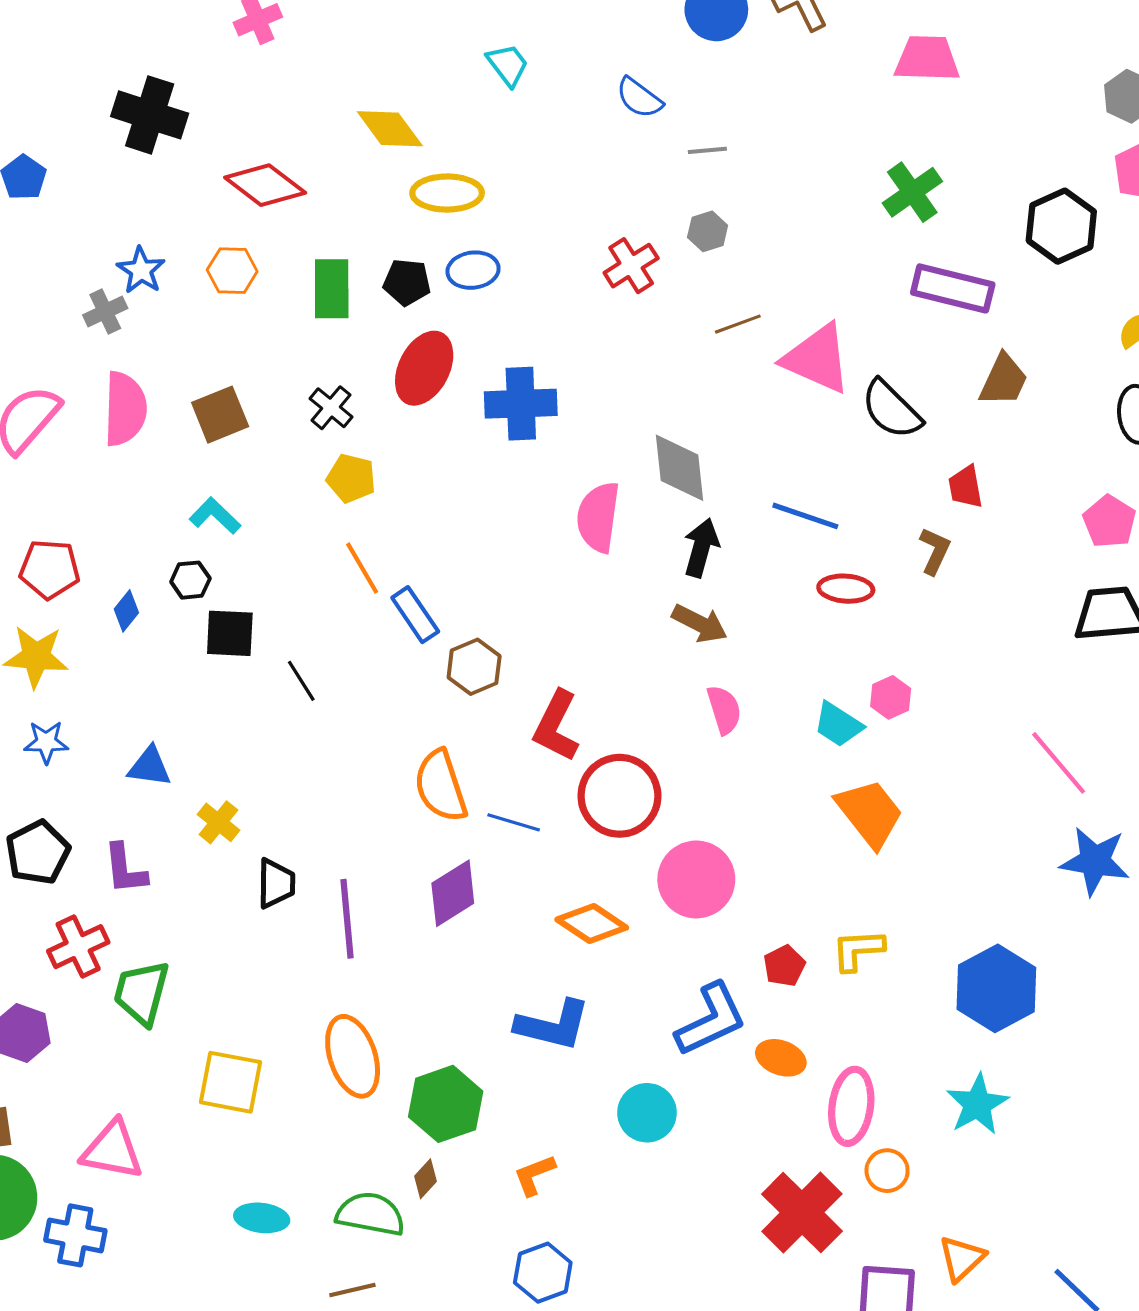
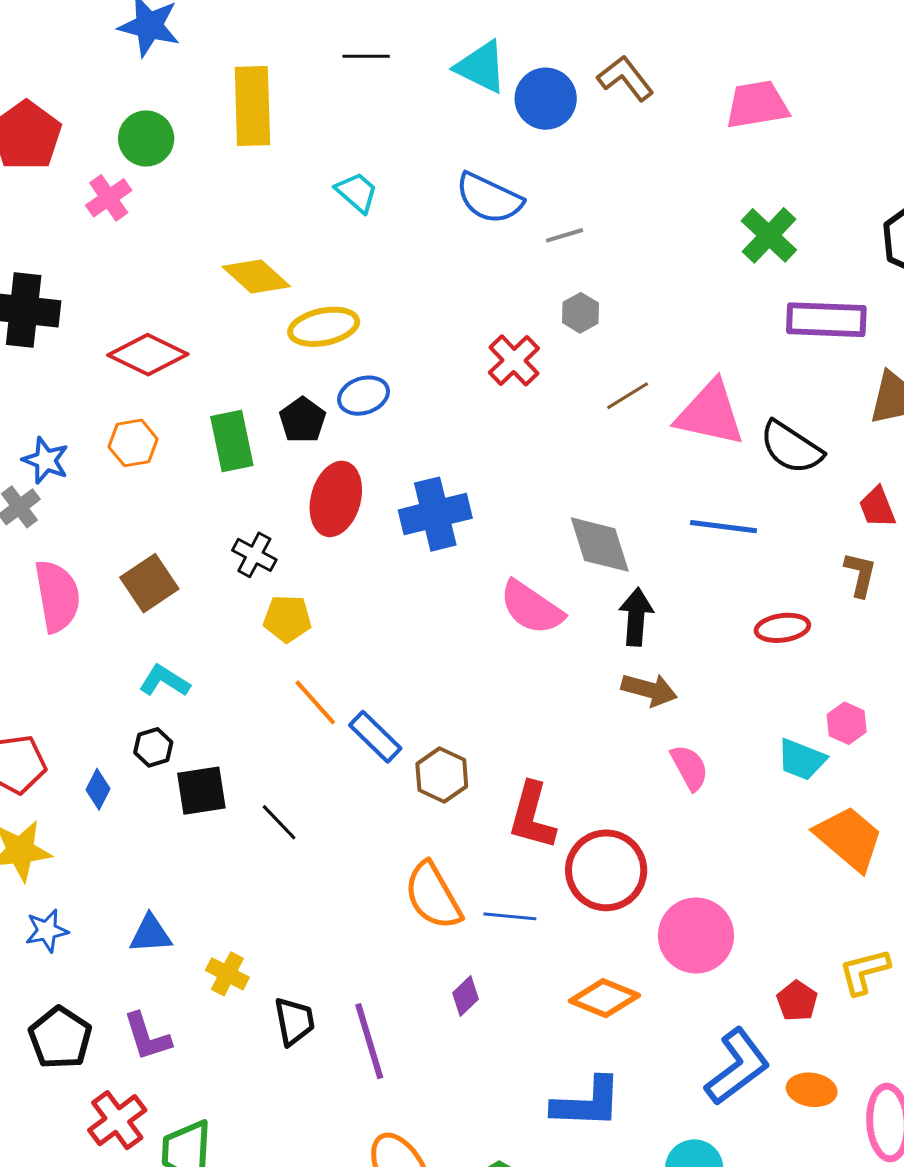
blue semicircle: (639, 98) -> (489, 198), size x1.4
black pentagon: (407, 282) -> (302, 420), turned -30
blue line: (805, 516) -> (723, 527), moved
pink semicircle: (598, 517) -> (531, 608), turned -52
purple diamond: (453, 893) -> (465, 996), size x0.6

